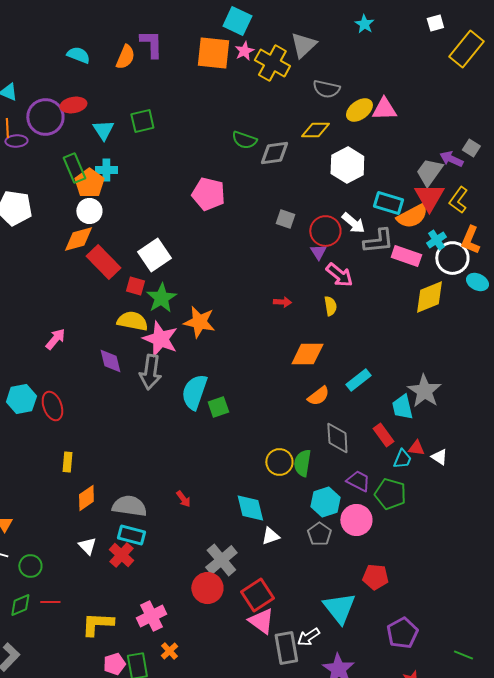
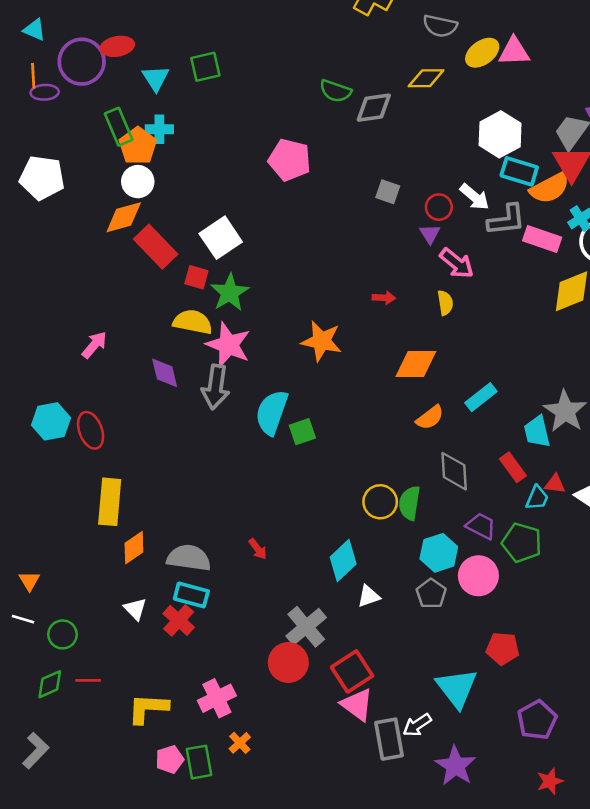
white hexagon: (347, 165) -> (500, 134), moved
red circle: (325, 231) -> (439, 207), size x0.7
orange star: (199, 322) -> (321, 341), moved
yellow rectangle: (67, 462) -> (110, 502), size x1.8
cyan diamond: (250, 508) -> (343, 560), turned 60

